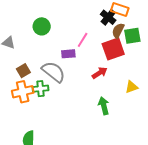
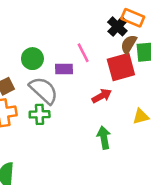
green circle: (42, 26) -> (32, 59), moved
pink line: (83, 40) -> (83, 53), turned -63
green cross: (41, 89) -> (40, 114), moved

